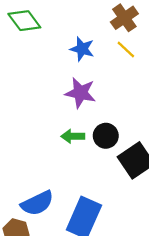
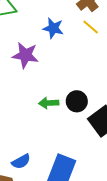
purple star: (80, 93) -> (25, 55), moved
blue semicircle: (37, 203) -> (21, 161), size x0.7

